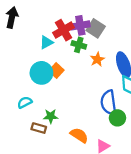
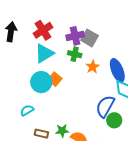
red cross: (64, 30) -> (43, 30), moved
cyan triangle: (46, 42) -> (44, 53), size x1.5
blue semicircle: (109, 103) -> (105, 106), turned 40
green star: (51, 116) -> (62, 131), moved

